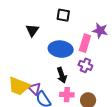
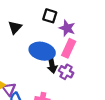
purple star: (100, 31) -> (67, 28), moved
black arrow: (62, 75) -> (52, 65), moved

